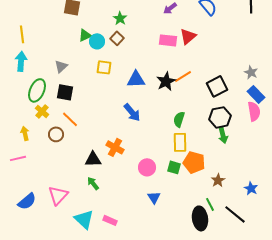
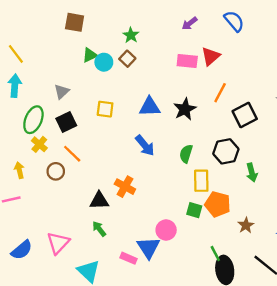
yellow line: (22, 34) -> (16, 54), turned -30
yellow square: (104, 67) -> (105, 109), moved
orange line: (183, 76) -> (220, 93), moved, turned -30
black square: (65, 92) -> (66, 122), turned -36
black hexagon: (220, 117) -> (226, 151), moved
green semicircle: (179, 119) -> (186, 154), moved
pink circle: (147, 167) -> (166, 230), moved
blue triangle: (154, 197) -> (148, 248), moved, size x1.5
green line: (210, 204) -> (215, 253), moved
pink rectangle: (110, 220) -> (129, 258), moved

